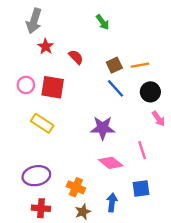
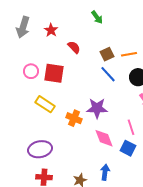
gray arrow: (34, 21) -> (23, 27), moved
red star: (46, 47) -> (51, 30), moved
pink diamond: (111, 163) -> (104, 138), turned 30
orange cross: (76, 187) -> (74, 118), moved
blue square: (141, 188) -> (128, 148), moved, turned 35

